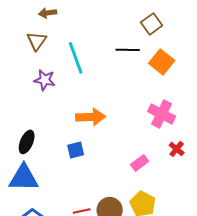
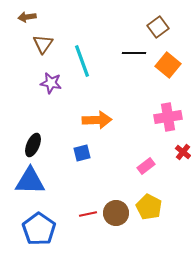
brown arrow: (48, 13) -> (27, 17), moved
pink cross: (162, 114) -> (168, 117), turned -36

